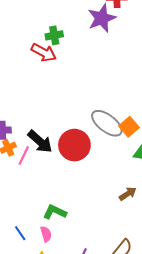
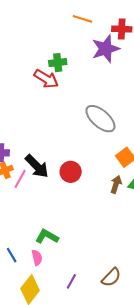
gray ellipse: (107, 123) -> (100, 119), moved
red circle: (74, 145) -> (71, 172), size x0.7
brown arrow: (128, 194) -> (116, 184), moved, turned -42

